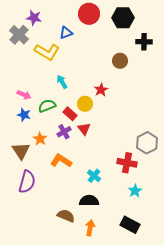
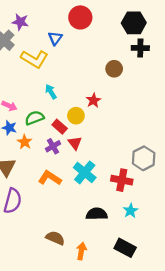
black hexagon: (123, 18) -> (134, 23), moved
blue triangle: (66, 33) -> (55, 38), turned -32
orange star: (40, 139) -> (25, 142), moved
cyan cross: (94, 176) -> (85, 172), moved, size x1.5
black semicircle: (89, 201) -> (97, 214), moved

